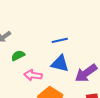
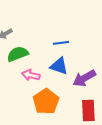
green semicircle: (18, 56) -> (18, 54), size x1.5

